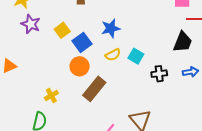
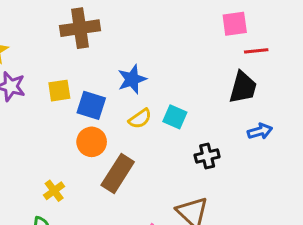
yellow square: (62, 30) -> (59, 91), turned 35
blue square: (82, 42) -> (91, 105), turned -30
black cross: (159, 74) -> (207, 156), moved

